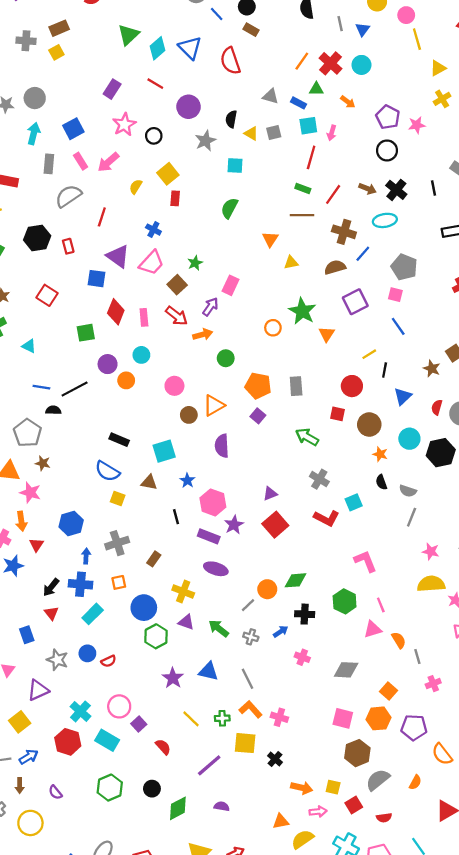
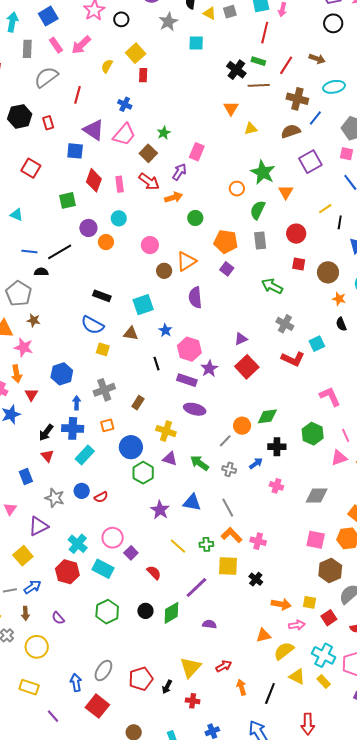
black cross: (396, 190) -> (236, 70), moved
green semicircle: (229, 208) -> (258, 210), moved
red circle: (352, 386) -> (296, 234), moved
green diamond: (178, 808) -> (171, 613), moved

